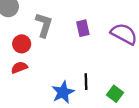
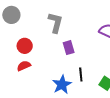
gray L-shape: (44, 25) -> (55, 23), moved
purple rectangle: (83, 28) -> (69, 48), moved

